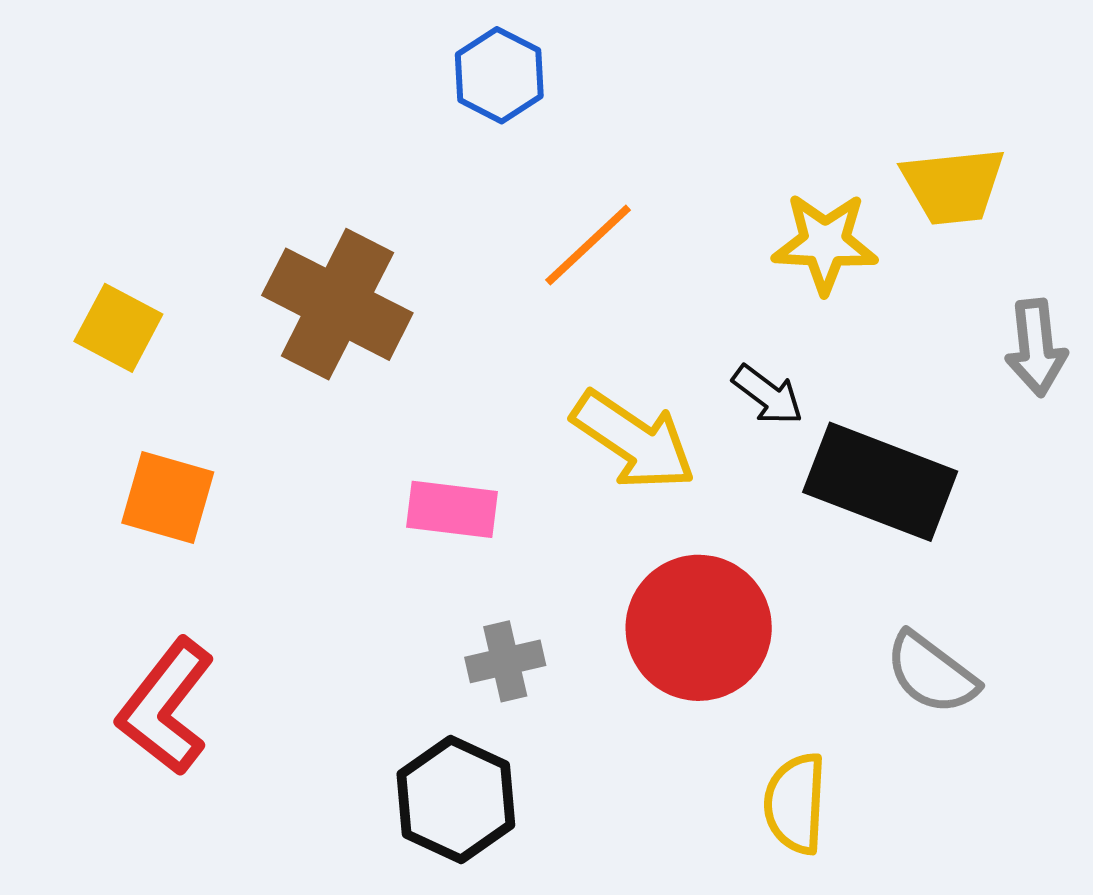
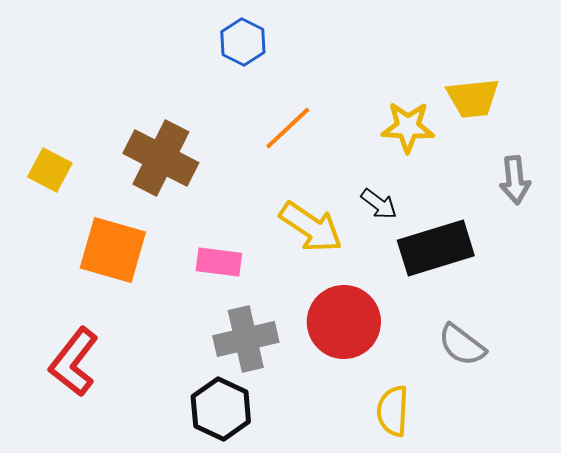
black rectangle: (880, 482) -> (436, 248), turned -38
orange square: (168, 498) -> (113, 250), moved, size x1.4
gray cross: (505, 661) -> (246, 339), size x1.6

